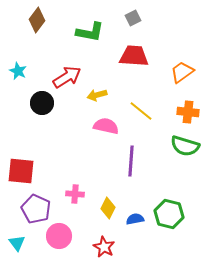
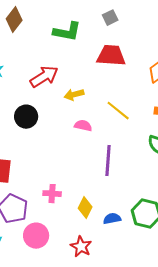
black circle: (42, 103) -> (26, 117), moved
pink semicircle: (106, 126) -> (83, 126), size x0.7

